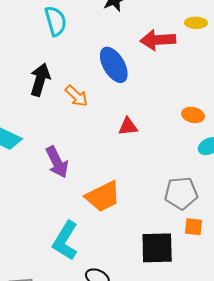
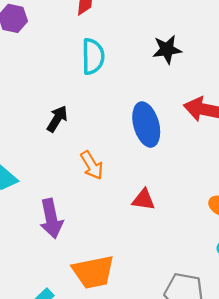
black arrow: (40, 80) -> (57, 119), size x0.7
orange arrow: (77, 96) -> (92, 165), moved

